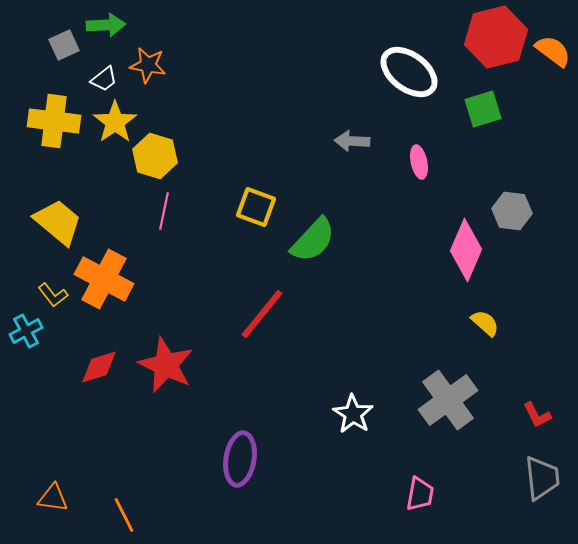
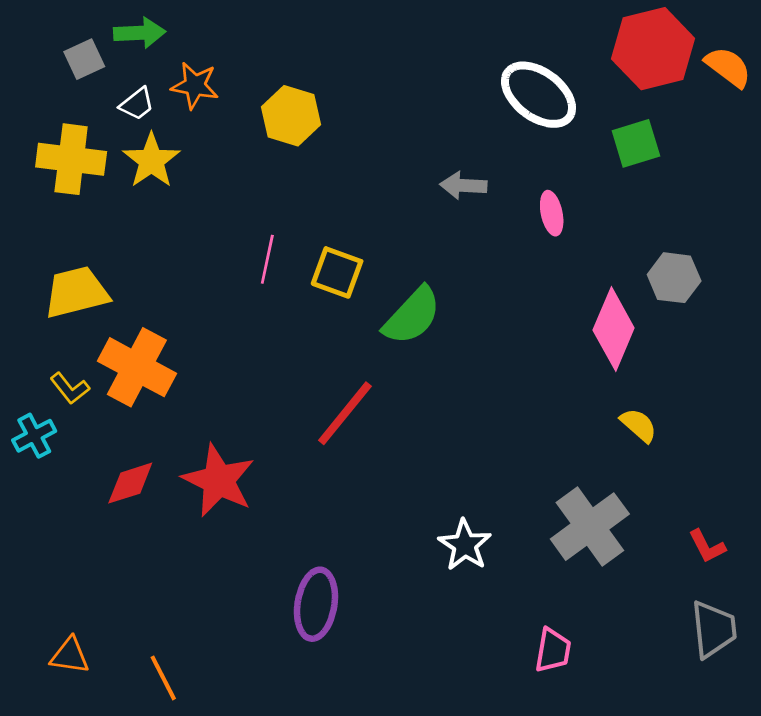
yellow hexagon: (155, 156) -> (291, 116), moved
pink line: (164, 211) -> (267, 259), moved
yellow trapezoid: (58, 222) -> (76, 292), turned -54

